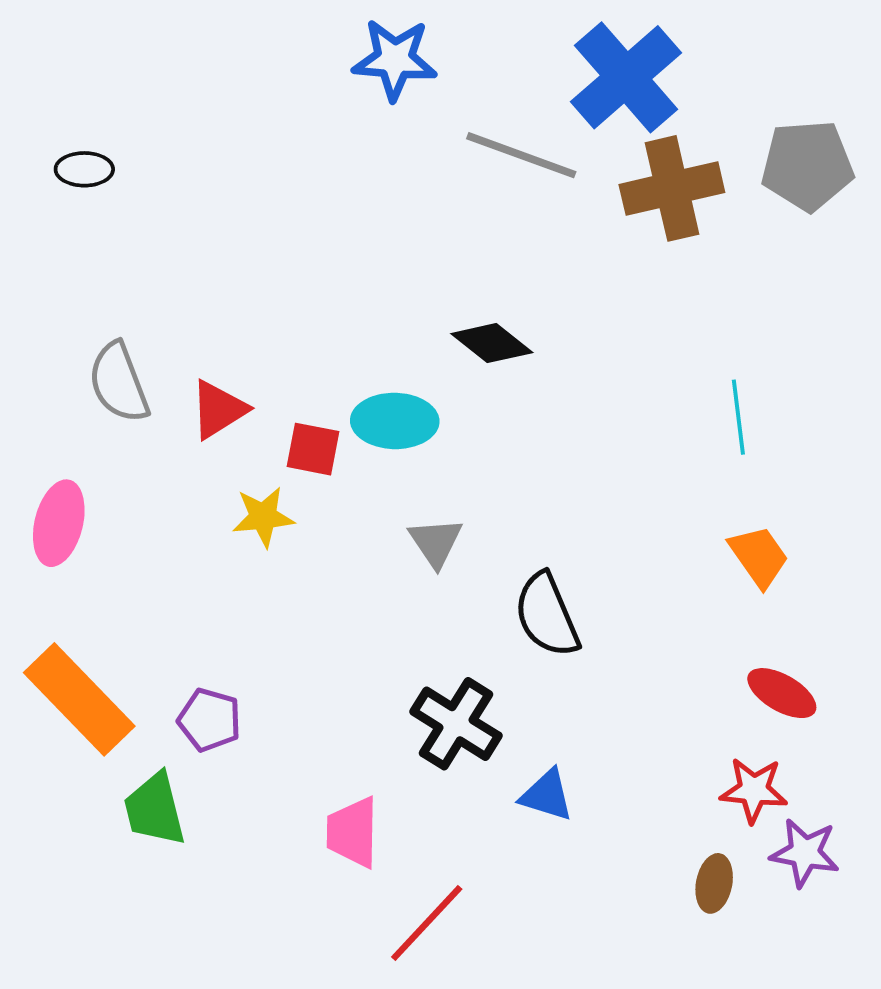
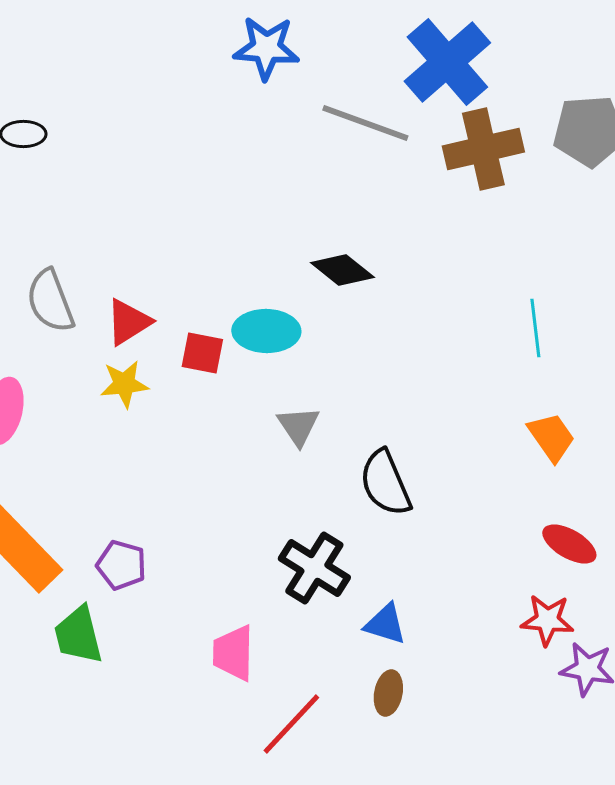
yellow star: (263, 517) -> (124, 384), moved
brown ellipse: (714, 883) -> (388, 693), moved

